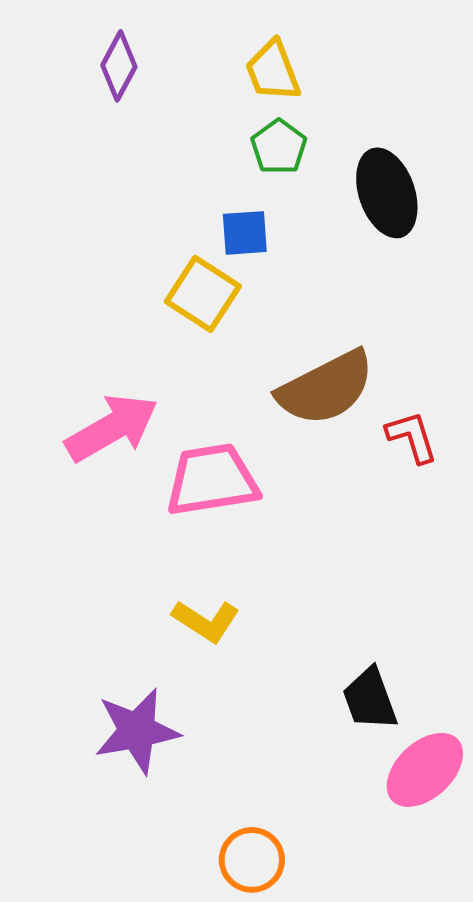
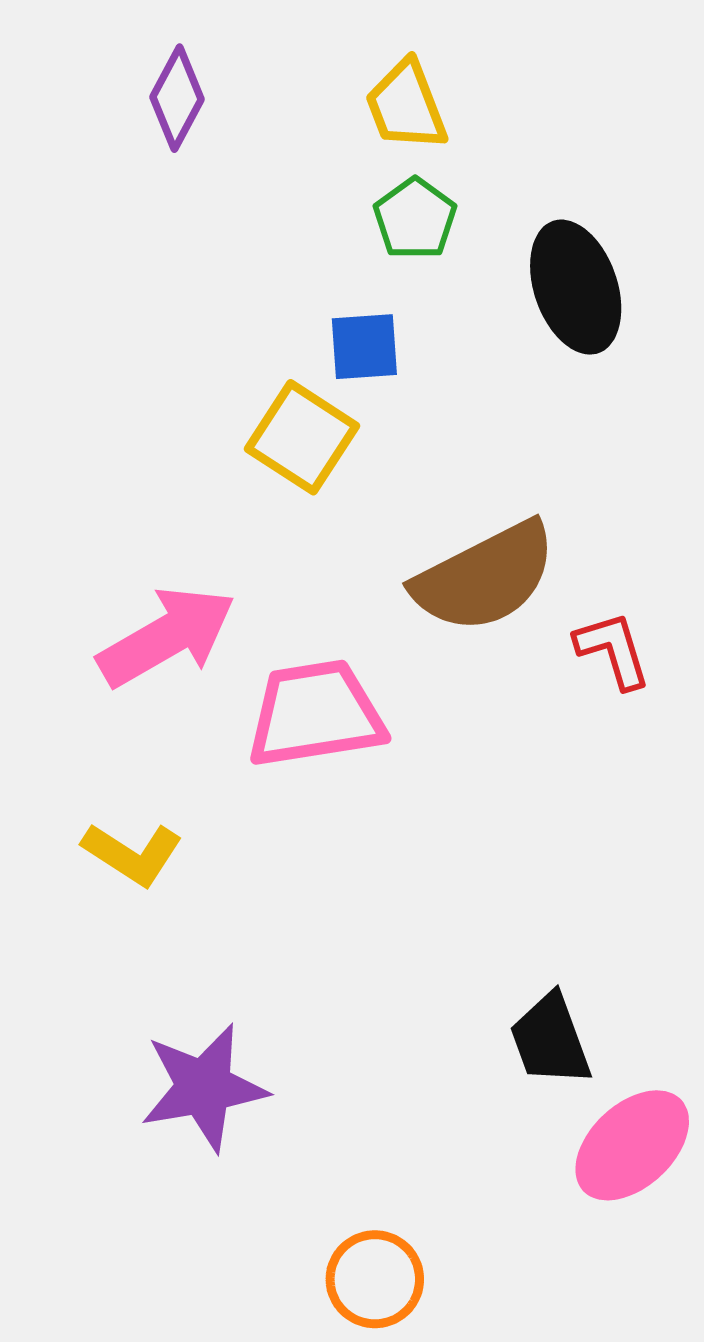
yellow L-shape: (206, 621) -> (132, 854), moved

